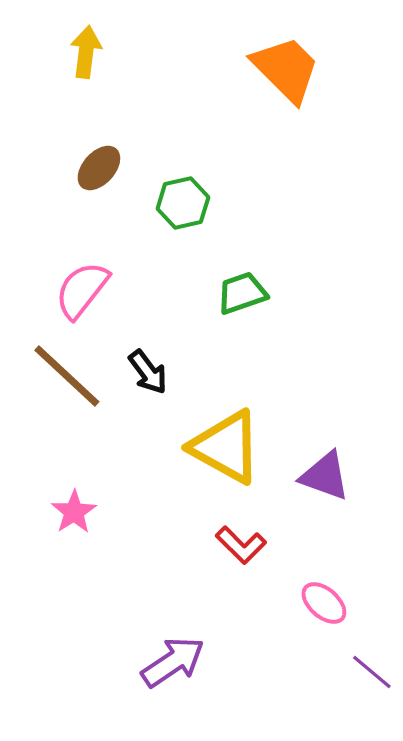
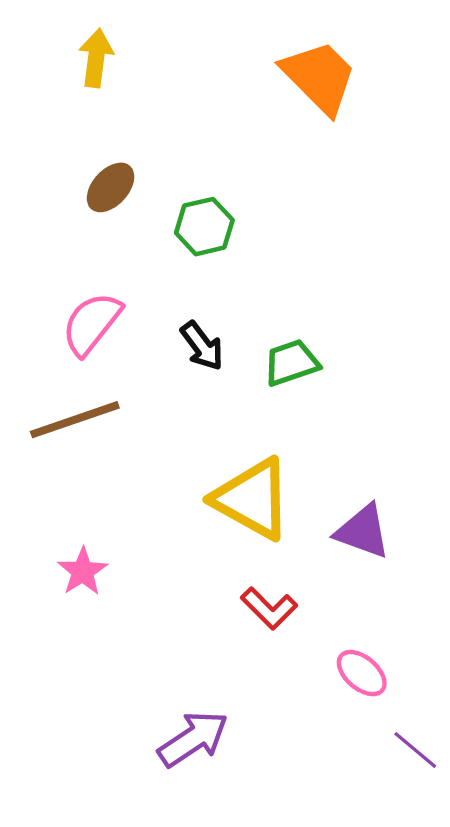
green trapezoid: (242, 293) -> (291, 363), moved
black arrow: (148, 372) -> (202, 346), moved
brown line: (67, 376) -> (75, 420), turned -62

